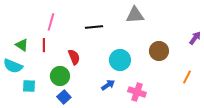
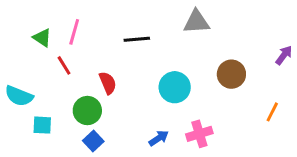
green triangle: (22, 45) -> (42, 38), moved
red line: (44, 45) -> (64, 65), turned -32
blue arrow: (108, 85) -> (159, 138), moved
pink cross: (137, 92) -> (199, 134), turned -36

